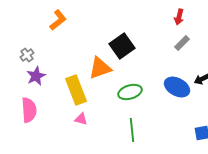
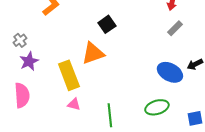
black square: (122, 46) -> (107, 24), moved, size x0.7
green ellipse: (130, 92) -> (157, 107), moved
green line: (132, 130) -> (110, 115), moved

